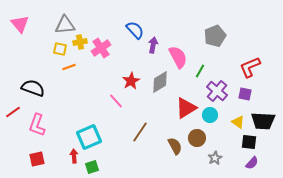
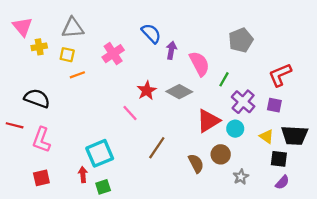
yellow cross: (80, 42) -> (39, 47), moved
gray diamond: (160, 82) -> (179, 92), turned 60
red line: (13, 112) -> (15, 125), turned 49

